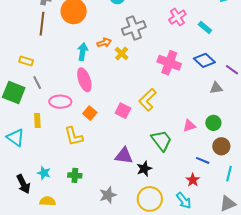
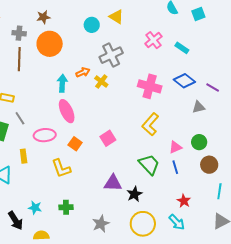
yellow L-shape: (147, 100) -> (150, 124), moved
pink square: (123, 111) -> (108, 138), turned 35
blue line: (203, 160) -> (175, 167), moved, turned 56

